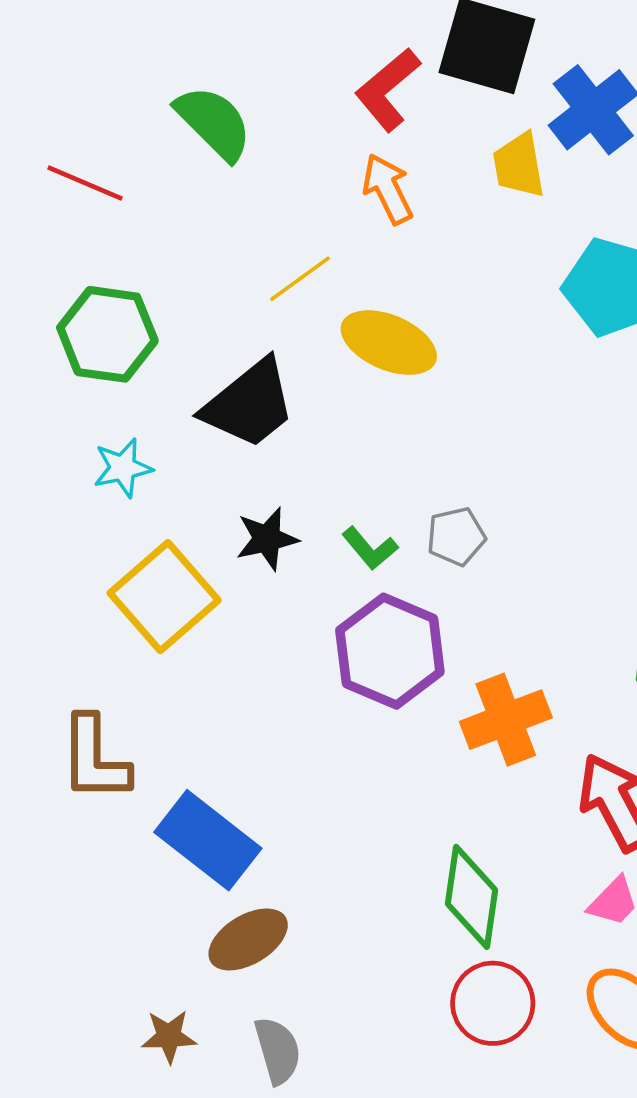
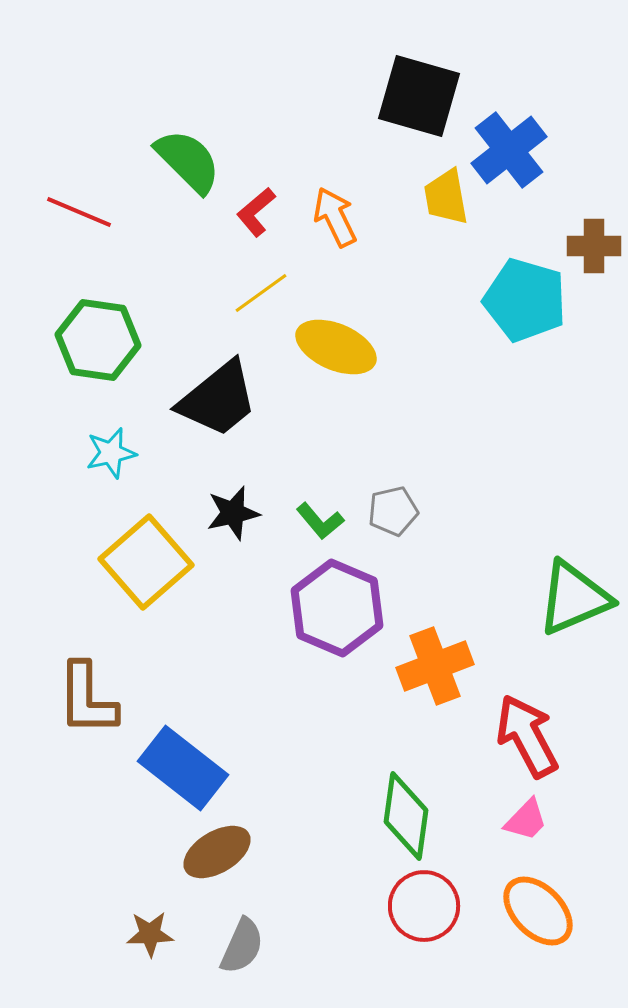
red L-shape: (388, 90) -> (256, 212), moved, size x0.7
gray semicircle: (278, 1051) -> (242, 946), turned 40

